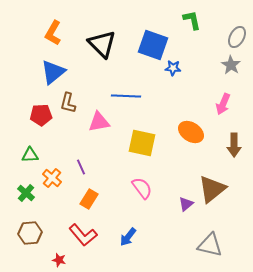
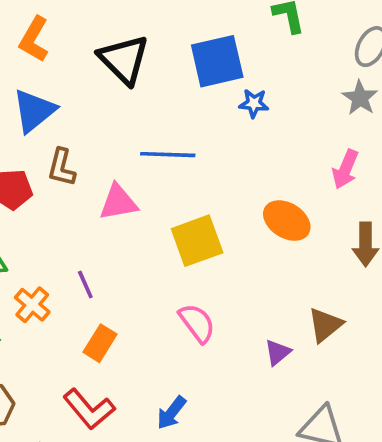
blue square: (153, 45) -> (217, 61), turned -32
yellow square: (142, 143) -> (197, 241), turned -32
brown triangle: (212, 189) -> (325, 325), size x0.7

